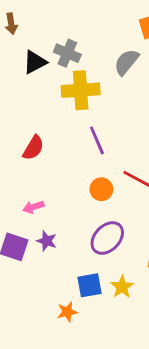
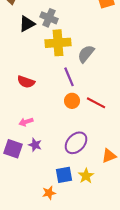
gray semicircle: (126, 62) -> (86, 54), moved
red semicircle: (33, 148) -> (26, 82), turned 78
orange circle: (101, 189) -> (72, 101), moved

